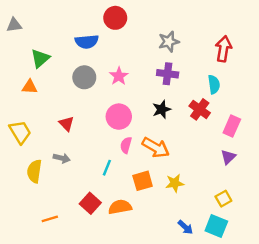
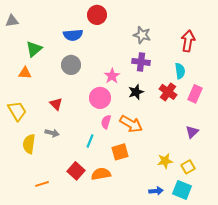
gray star: (169, 42) -> (142, 35), turned 30
pink star: (119, 76) -> (112, 76), moved
pink rectangle: (232, 126) -> (195, 94), moved
yellow star: (175, 183) -> (165, 161), moved
blue arrow: (185, 227) -> (156, 191), turned -48

